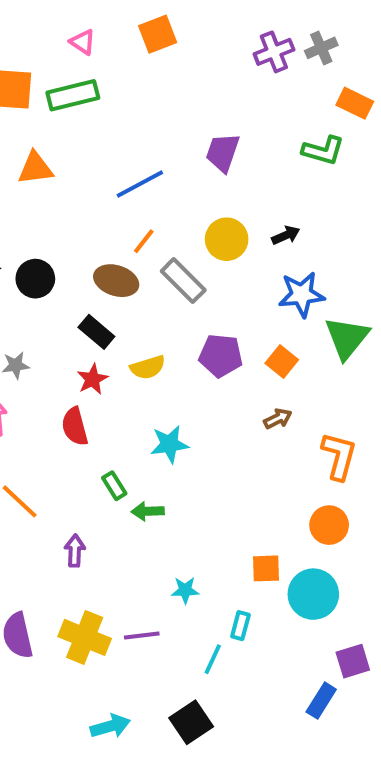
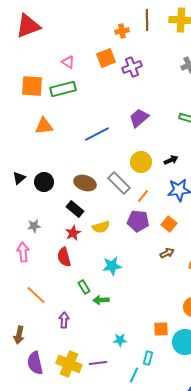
purple cross: (274, 52) -> (132, 67), moved
purple trapezoid: (223, 152) -> (139, 118), turned 30
orange line: (144, 241) -> (143, 196), moved

